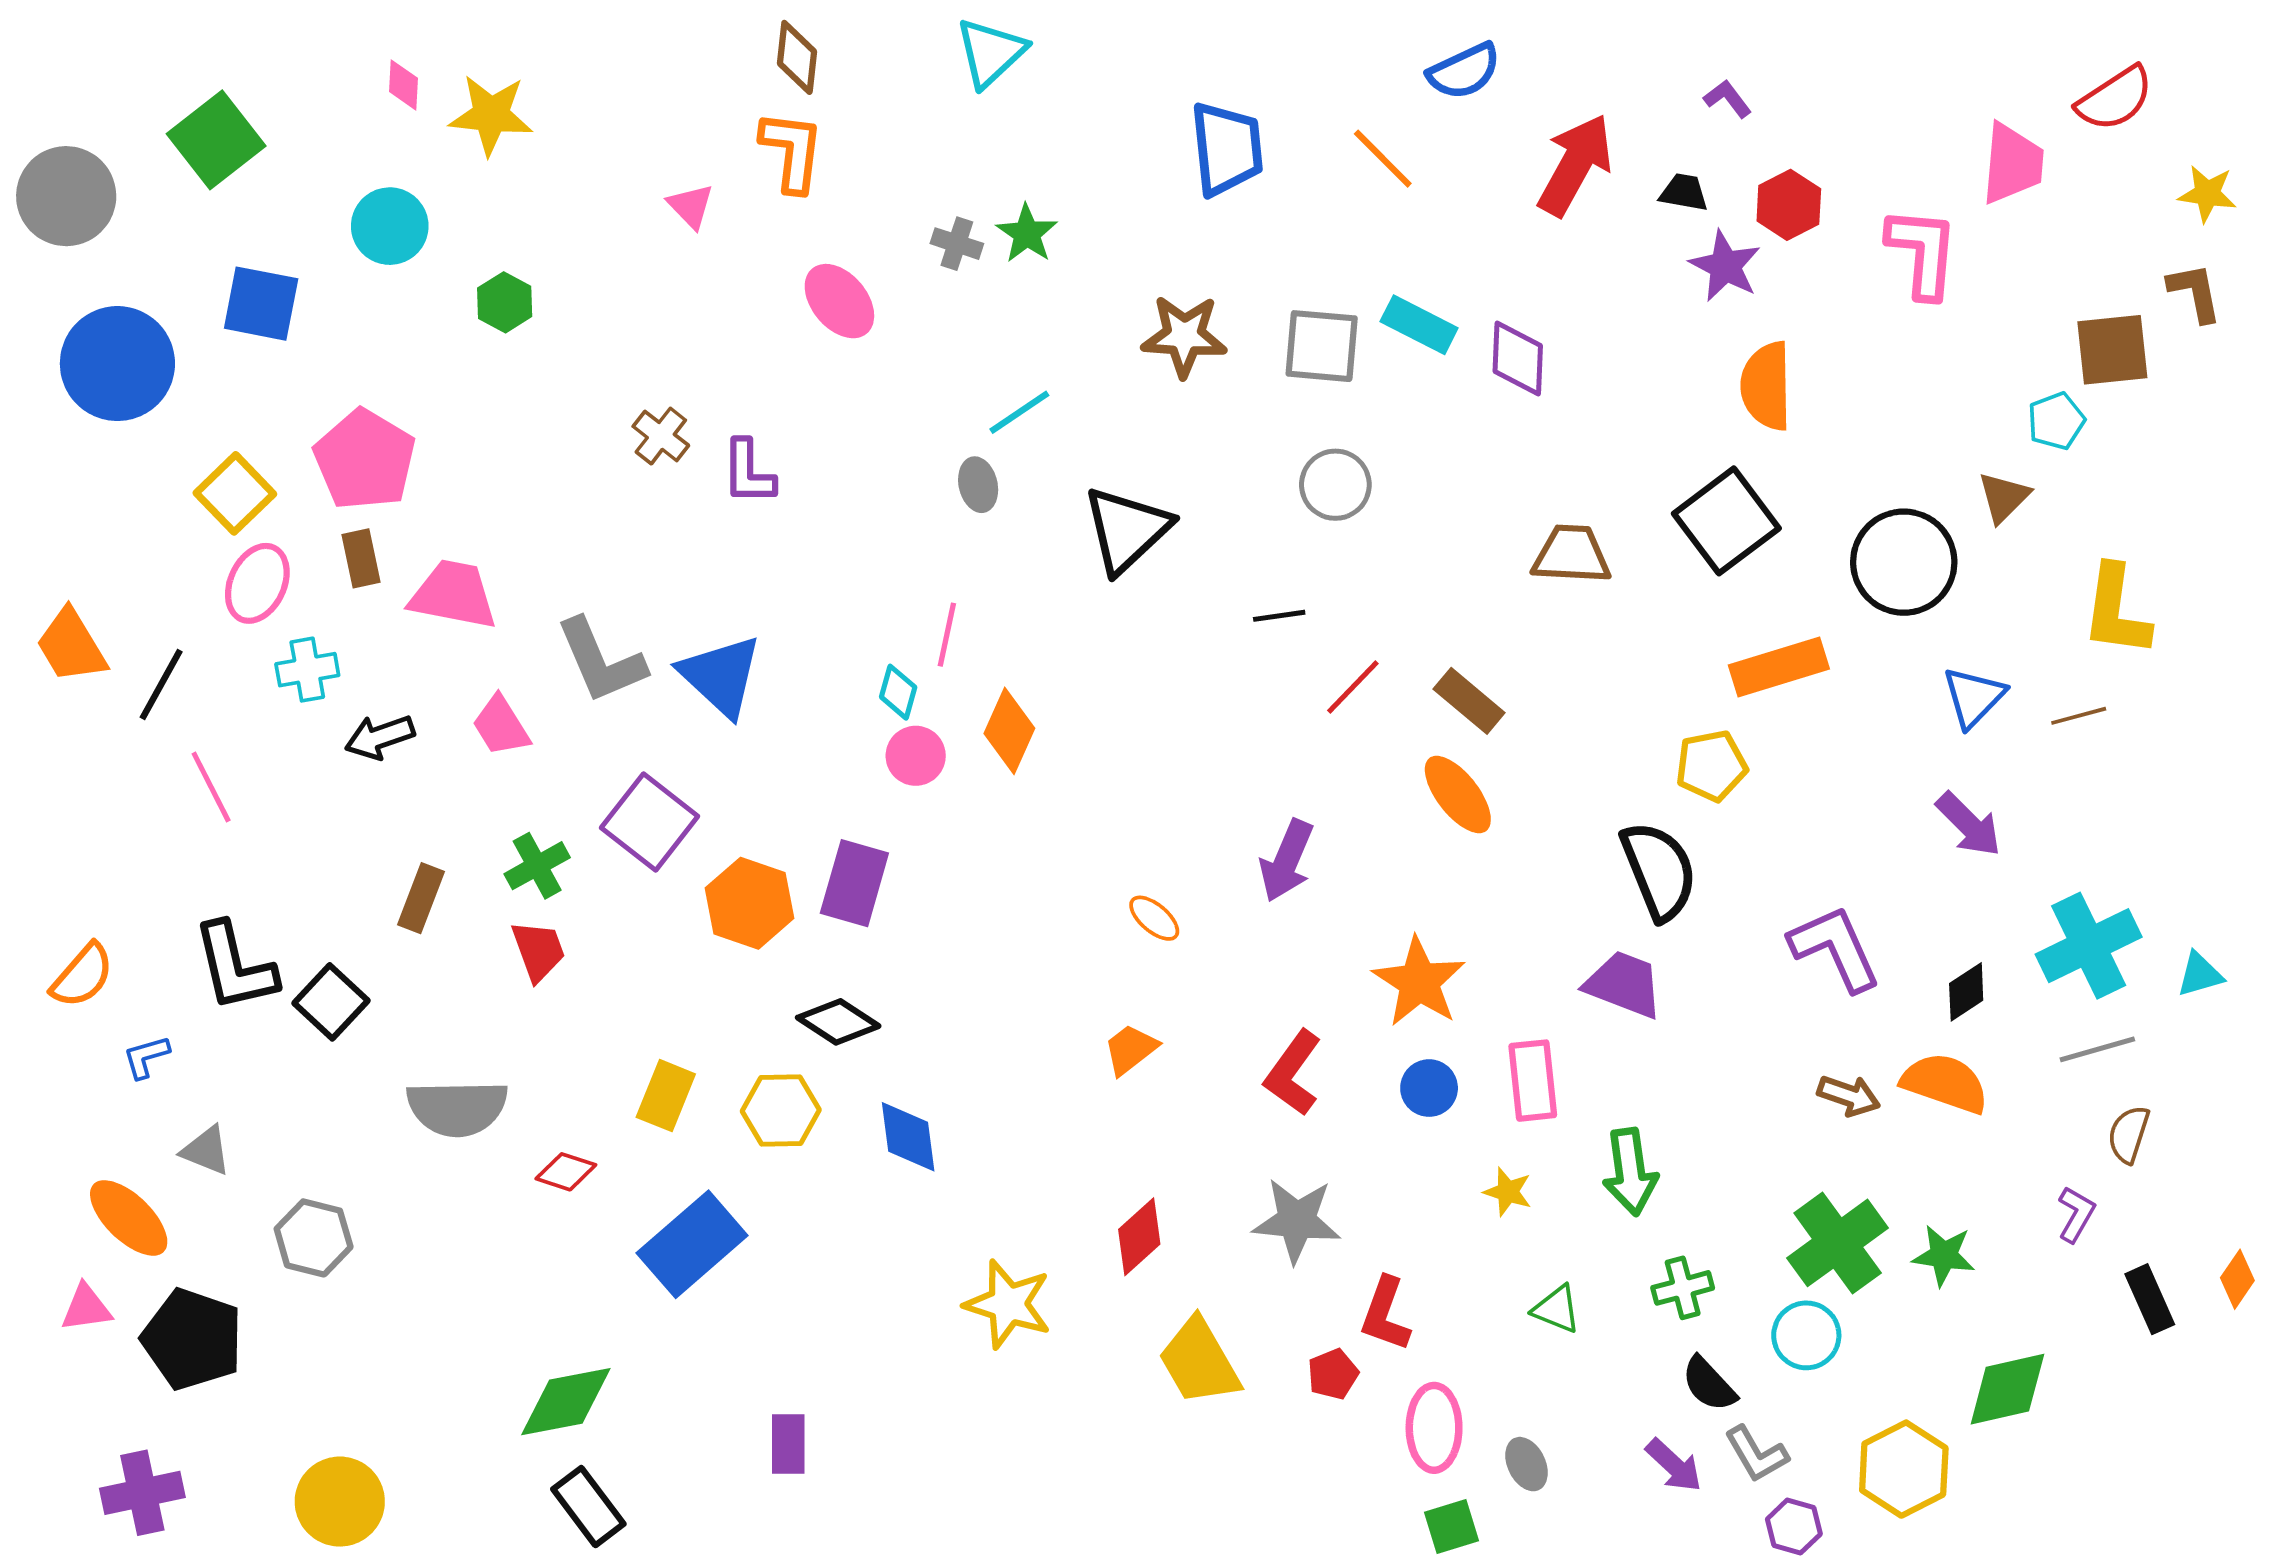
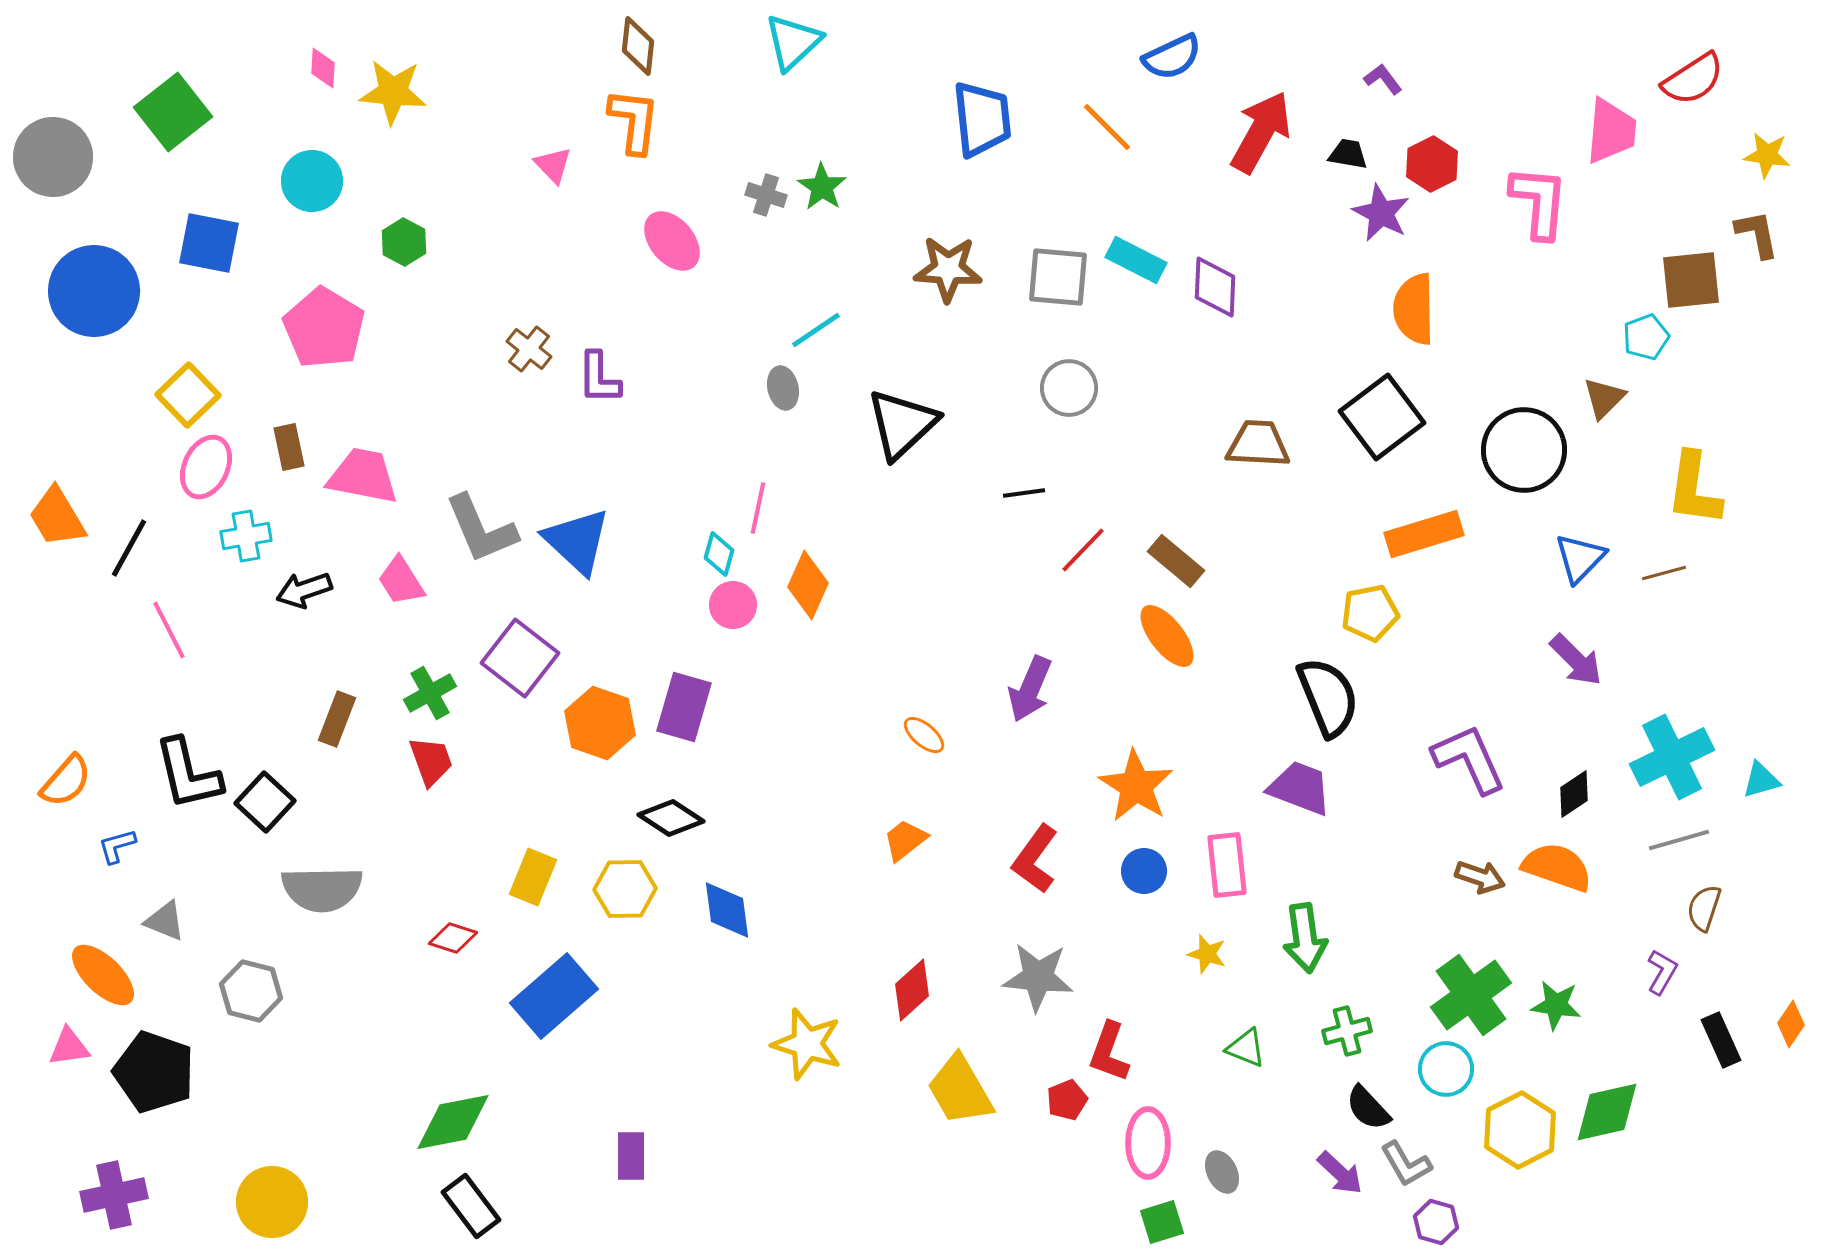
pink pentagon: (365, 460) -> (324, 328), moved
gray semicircle: (457, 1108) -> (322, 889), moved
yellow hexagon: (1904, 1469) -> (1520, 1130), moved

